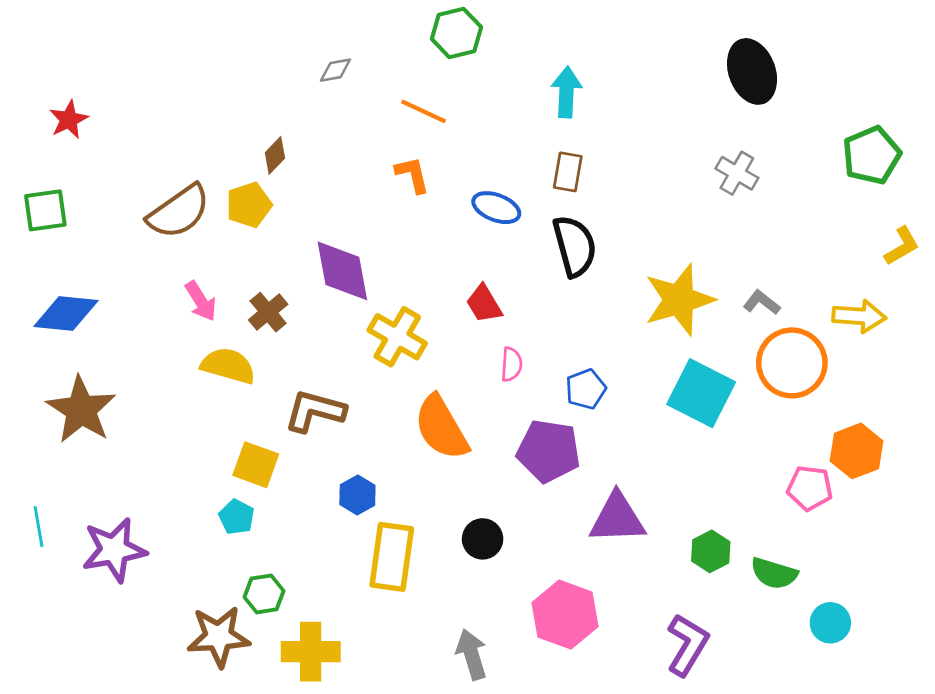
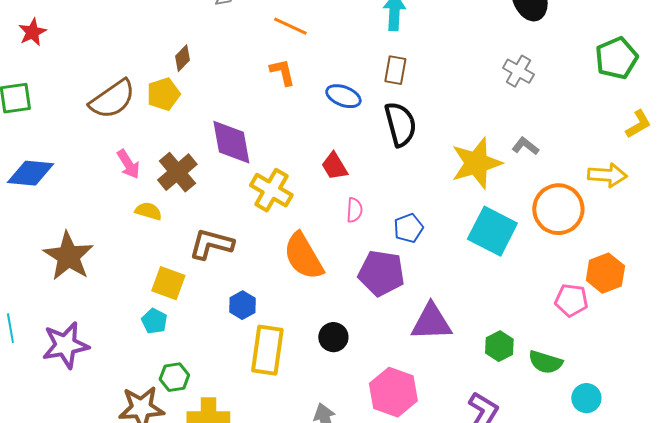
gray L-shape: (762, 302) -> (525, 146), moved
brown cross: (268, 312) -> (177, 172), size x1.4
yellow semicircle: (228, 366) -> (148, 211), size x0.7
brown star: (81, 410) -> (68, 256), moved

